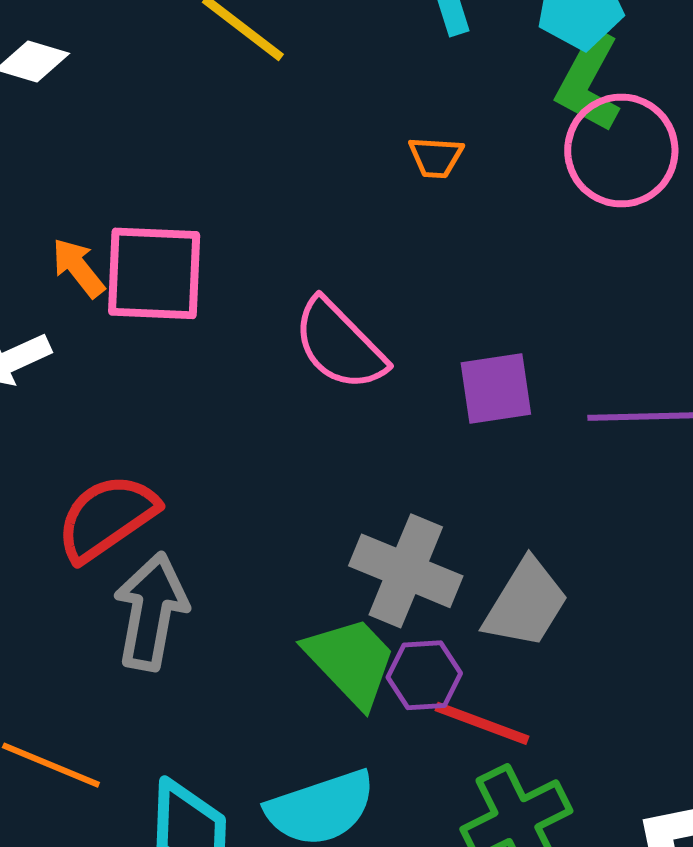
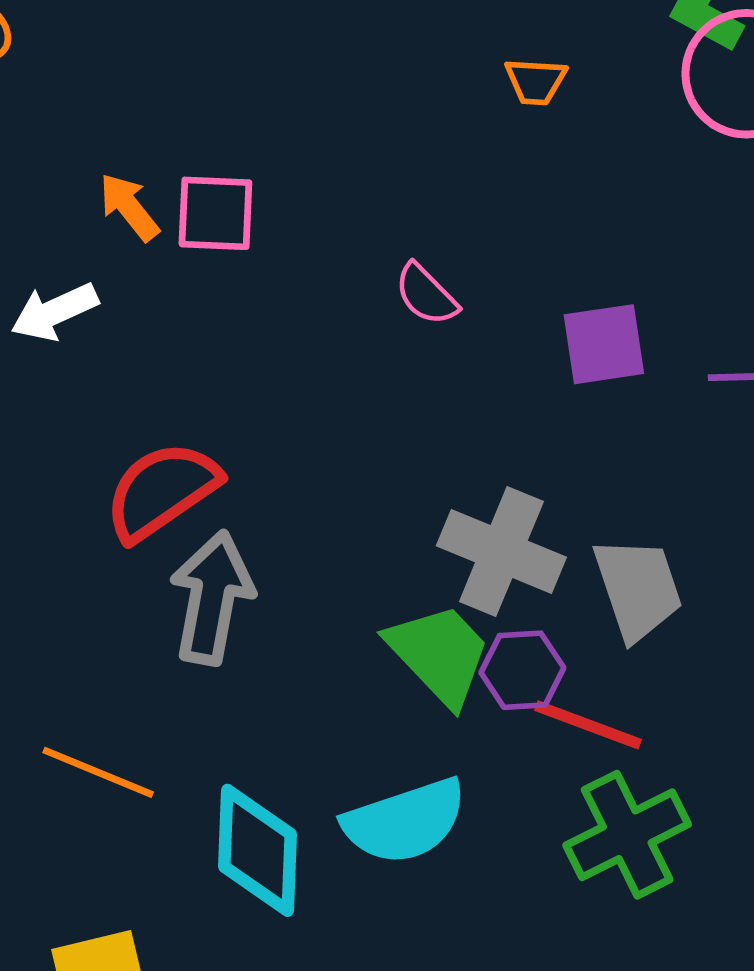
pink square: (154, 273) -> (215, 213), size x0.7
pink semicircle: (340, 345) -> (426, 294), size x0.6
gray trapezoid: (526, 603) -> (638, 589), turned -50

